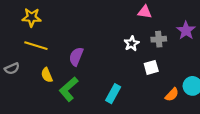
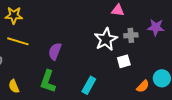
purple star: (186, 30) -> (156, 27), turned -30
white star: (132, 44) -> (106, 39), size x1.6
yellow semicircle: (47, 75) -> (14, 86), moved
green L-shape: (69, 89) -> (48, 81), turned -30

